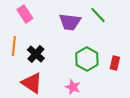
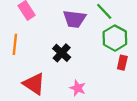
black cross: (36, 54) -> (62, 53), moved
green hexagon: (87, 59) -> (115, 38), moved

